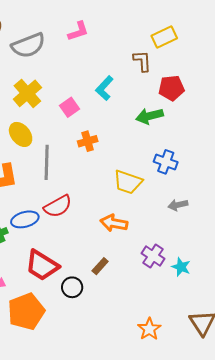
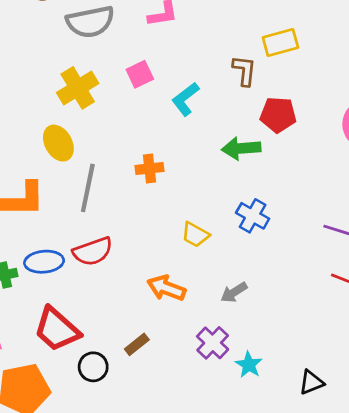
pink square: (69, 107) -> (140, 74), moved
yellow trapezoid: (128, 182) -> (195, 235), size x0.7
gray arrow: (178, 205) -> (234, 292), moved, turned -30

